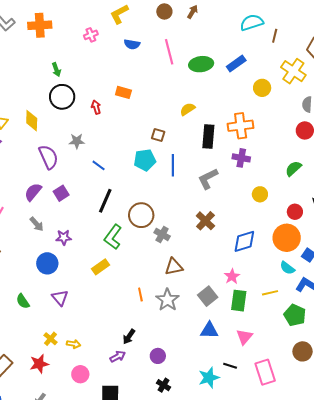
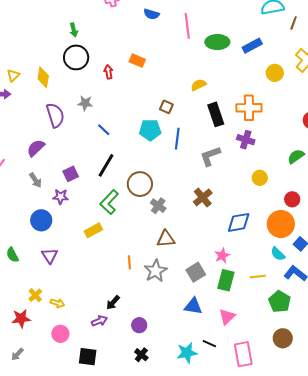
black rectangle: (208, 137) -> (216, 114), turned -30
purple square: (61, 193) -> (71, 174), moved

